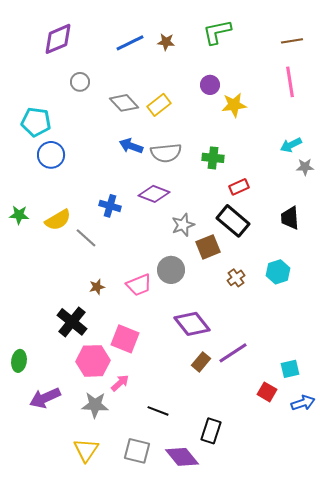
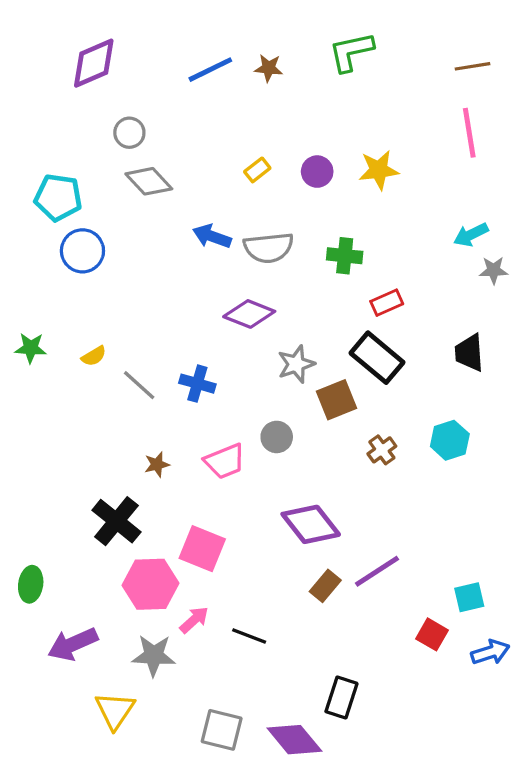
purple circle: (210, 85) -> (317, 172), moved
gray diamond: (124, 103) -> (149, 181), moved
yellow rectangle: (159, 105) -> (257, 170), size x0.7
blue cross: (110, 206) -> (197, 384), moved
yellow semicircle: (58, 220) -> (94, 356), size x0.6
gray circle: (171, 270) -> (277, 437), size x0.7
black line: (158, 411) -> (249, 636), moved
yellow triangle: (86, 450) -> (115, 710), moved

